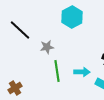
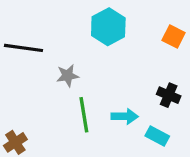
black line: (20, 30) -> (24, 48), turned -35

